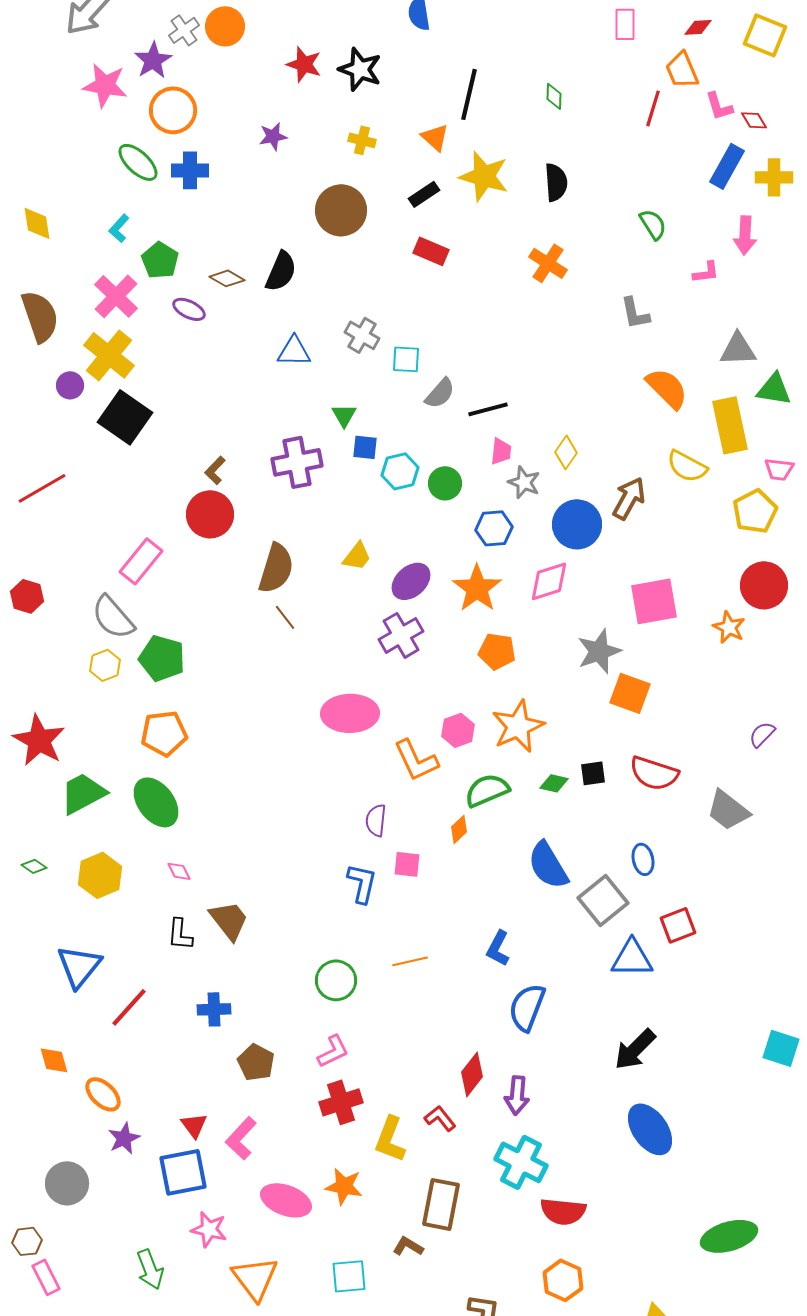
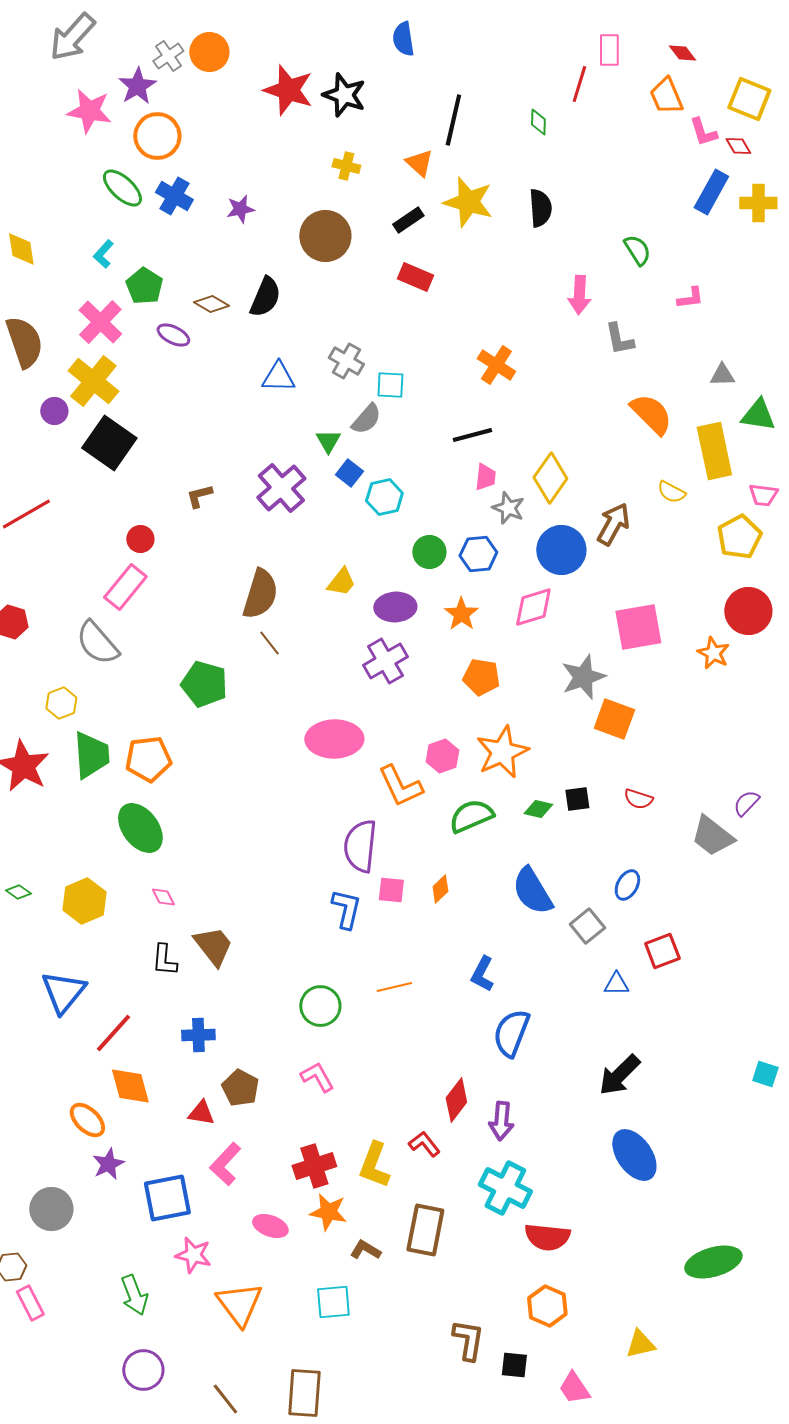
red diamond: (698, 27) -> (682, 53), turned 56
yellow square: (765, 35) -> (749, 99), moved
red star: (304, 64) -> (288, 90), size x1.4
red line: (653, 108) -> (579, 84), moved
purple star: (273, 136) -> (240, 209), moved
blue cross: (190, 170) -> (174, 196), turned 30
pink arrow: (745, 235) -> (579, 295), moved
orange cross: (548, 263) -> (496, 365), moved
gray triangle: (738, 349) -> (722, 375), size x0.7
gray semicircle: (440, 393) -> (366, 419), moved
blue square: (365, 447) -> (349, 473), turned 32
yellow diamond: (566, 452) -> (550, 478), size x1.5
purple cross: (297, 462) -> (281, 488), turned -30
yellow semicircle: (687, 466) -> (671, 492), size x0.7
brown L-shape: (215, 470) -> (199, 496), turned 32
green circle: (445, 483) -> (429, 552), moved
red circle: (210, 514) -> (140, 539), moved, size x0.6
purple ellipse: (411, 581) -> (395, 607), turned 39
orange star: (477, 588) -> (461, 614), size x0.7
green pentagon: (162, 658) -> (204, 684), moved
yellow hexagon: (105, 665) -> (61, 703), moved
purple semicircle: (762, 734) -> (746, 803), moved
red semicircle: (654, 773) -> (638, 799), size x0.6
green trapezoid: (83, 793) -> (91, 755), moved, turned 114
purple semicircle: (376, 820) -> (360, 846), size x1.6
orange diamond: (459, 829) -> (440, 889), moved
blue ellipse: (643, 859) -> (627, 885), turned 40
gray square: (603, 900) -> (587, 926), size x0.7
blue triangle: (632, 958) -> (616, 984), size x0.6
cyan square: (781, 1048) -> (765, 1074), size x0.7
pink L-shape: (333, 1051) -> (317, 1077), turned -93
orange diamond: (54, 1060) -> (130, 1086), moved, size x1.4
red cross: (341, 1102) -> (314, 1166), moved
red triangle: (194, 1125) -> (201, 1113), moved, turned -44
pink ellipse: (286, 1200) -> (270, 1226), size x0.7
brown L-shape: (408, 1246) -> (365, 1250), moved

